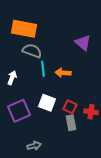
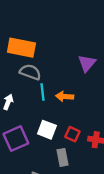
purple triangle: (83, 43) -> (87, 63), turned 30
gray rectangle: (71, 123) -> (62, 157), moved

